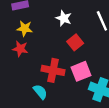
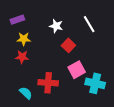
red cross: (53, 70) -> (48, 83), moved
cyan semicircle: (40, 92) -> (26, 93), moved

